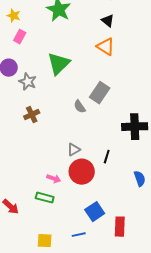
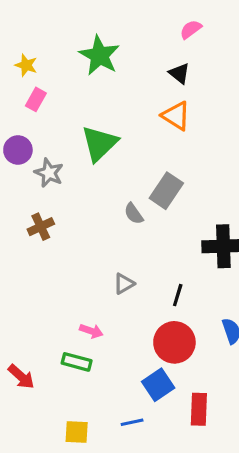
brown cross: (32, 115) -> (41, 227), moved
red circle: (82, 172) -> (174, 342), moved

